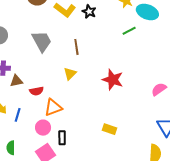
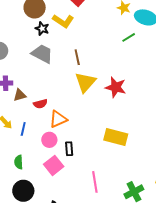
black star: (89, 12) -> (42, 29), moved
gray trapezoid: (42, 41) -> (42, 54), turned -30
yellow triangle: (70, 74) -> (85, 82), moved, size x1.6
yellow rectangle: (109, 129) -> (116, 137), size x1.6

